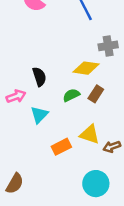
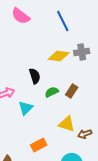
yellow diamond: (86, 68) -> (59, 56), moved
black semicircle: (39, 77) -> (35, 76), moved
orange rectangle: (61, 147) -> (39, 145), moved

